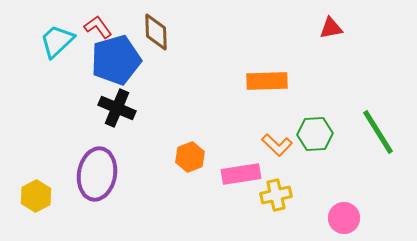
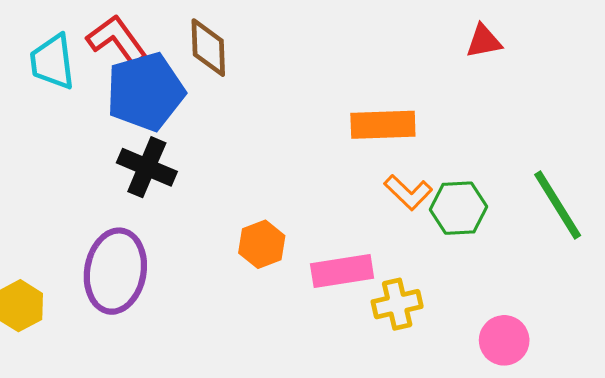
red L-shape: (98, 27) -> (117, 40), size x1.4
cyan trapezoid: (57, 41) -> (52, 62), turned -54
orange L-shape: (277, 145) -> (408, 192), moved

